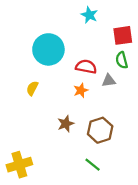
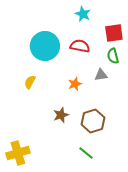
red semicircle: (86, 67) -> (80, 46), moved

